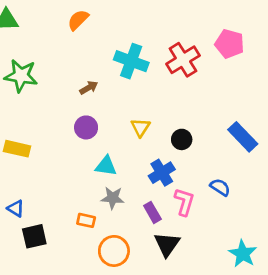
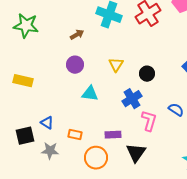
gray star: (113, 198) -> (50, 151), moved
blue triangle: (16, 208) -> (47, 123), moved
purple rectangle: (152, 212) -> (113, 135), moved, turned -63
black square: (34, 236) -> (25, 136), moved

